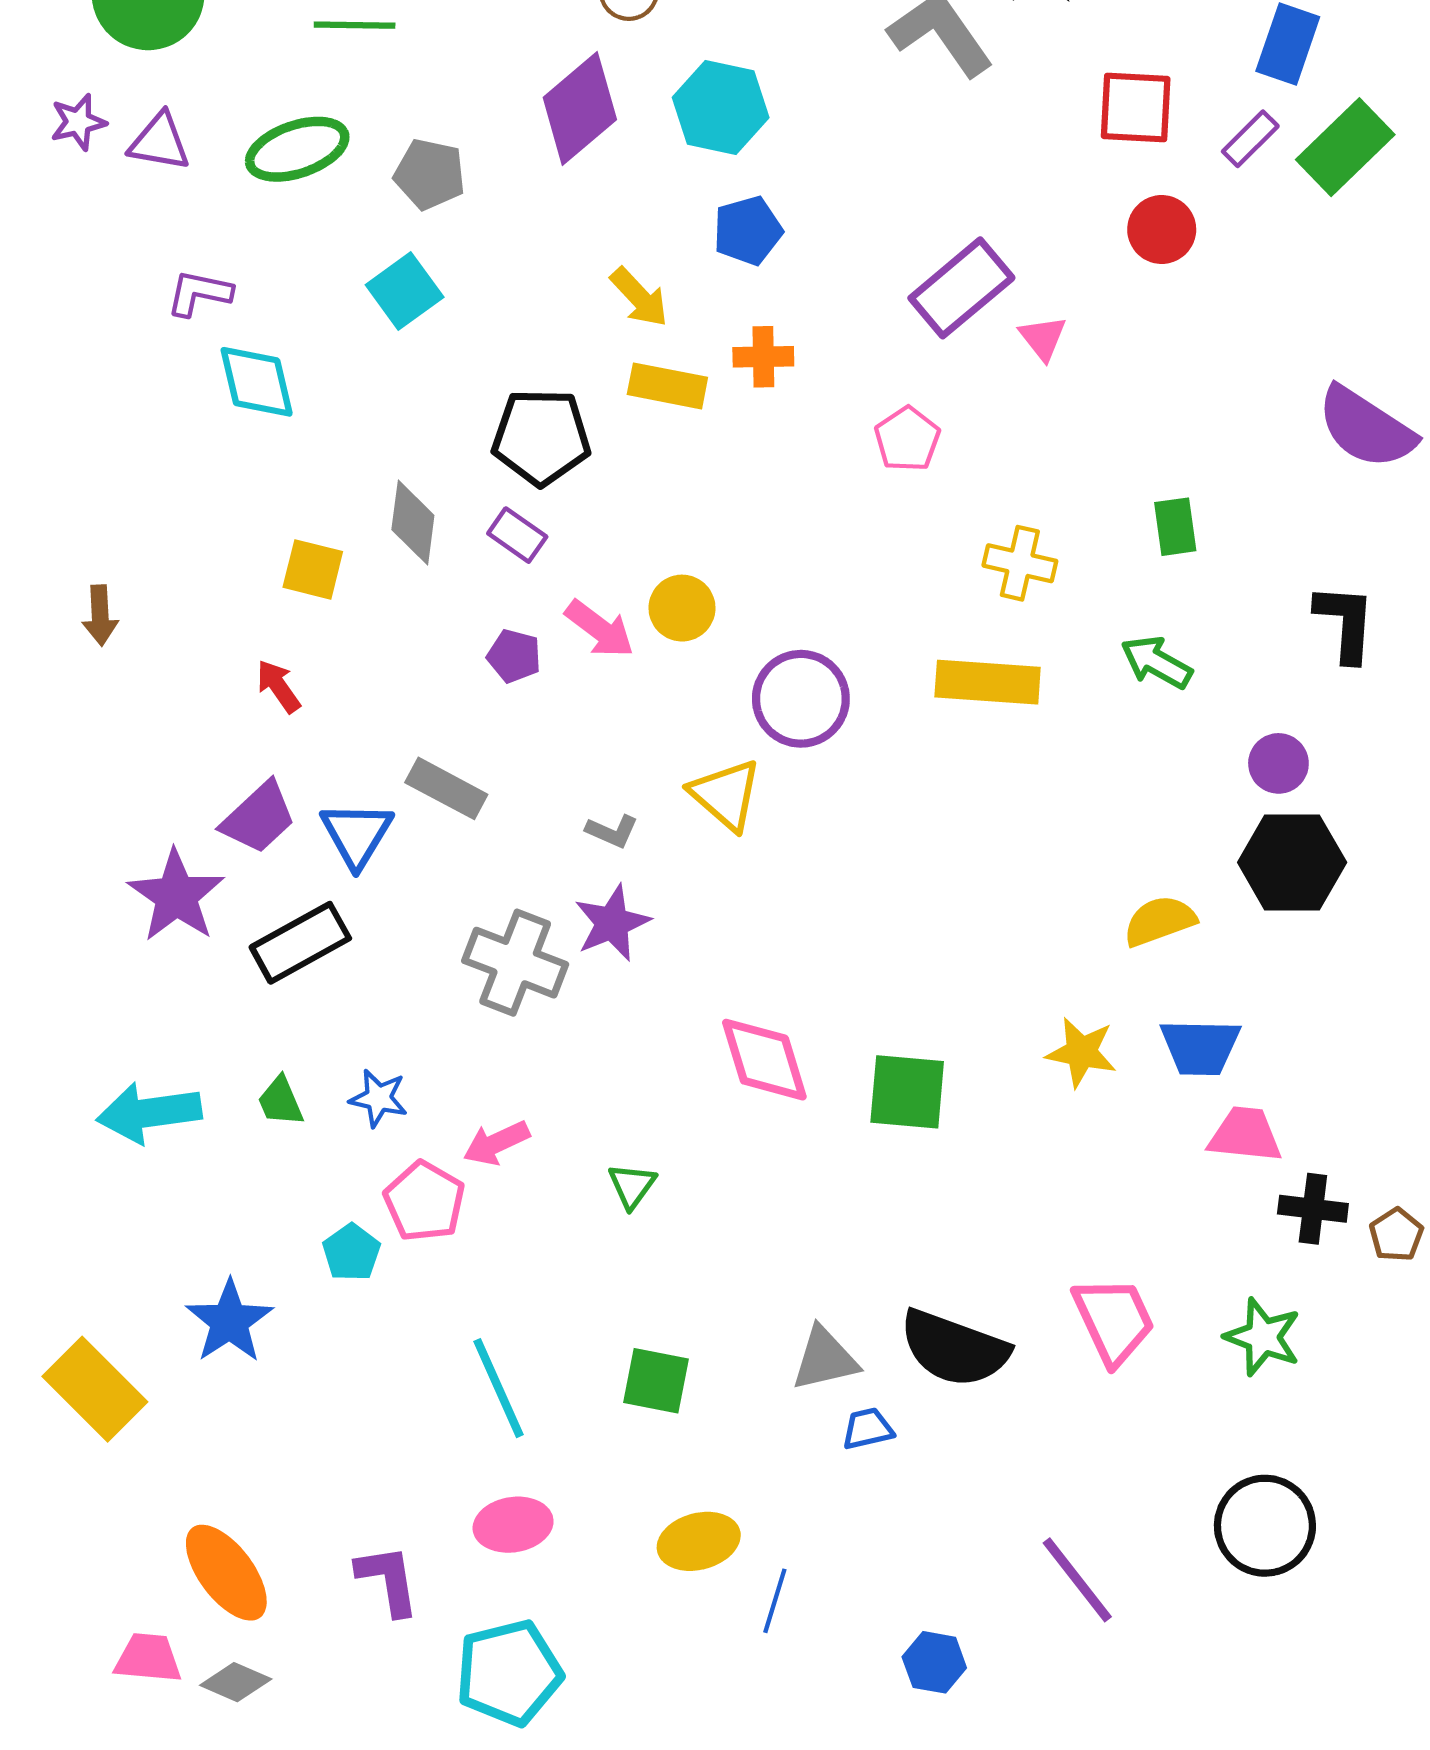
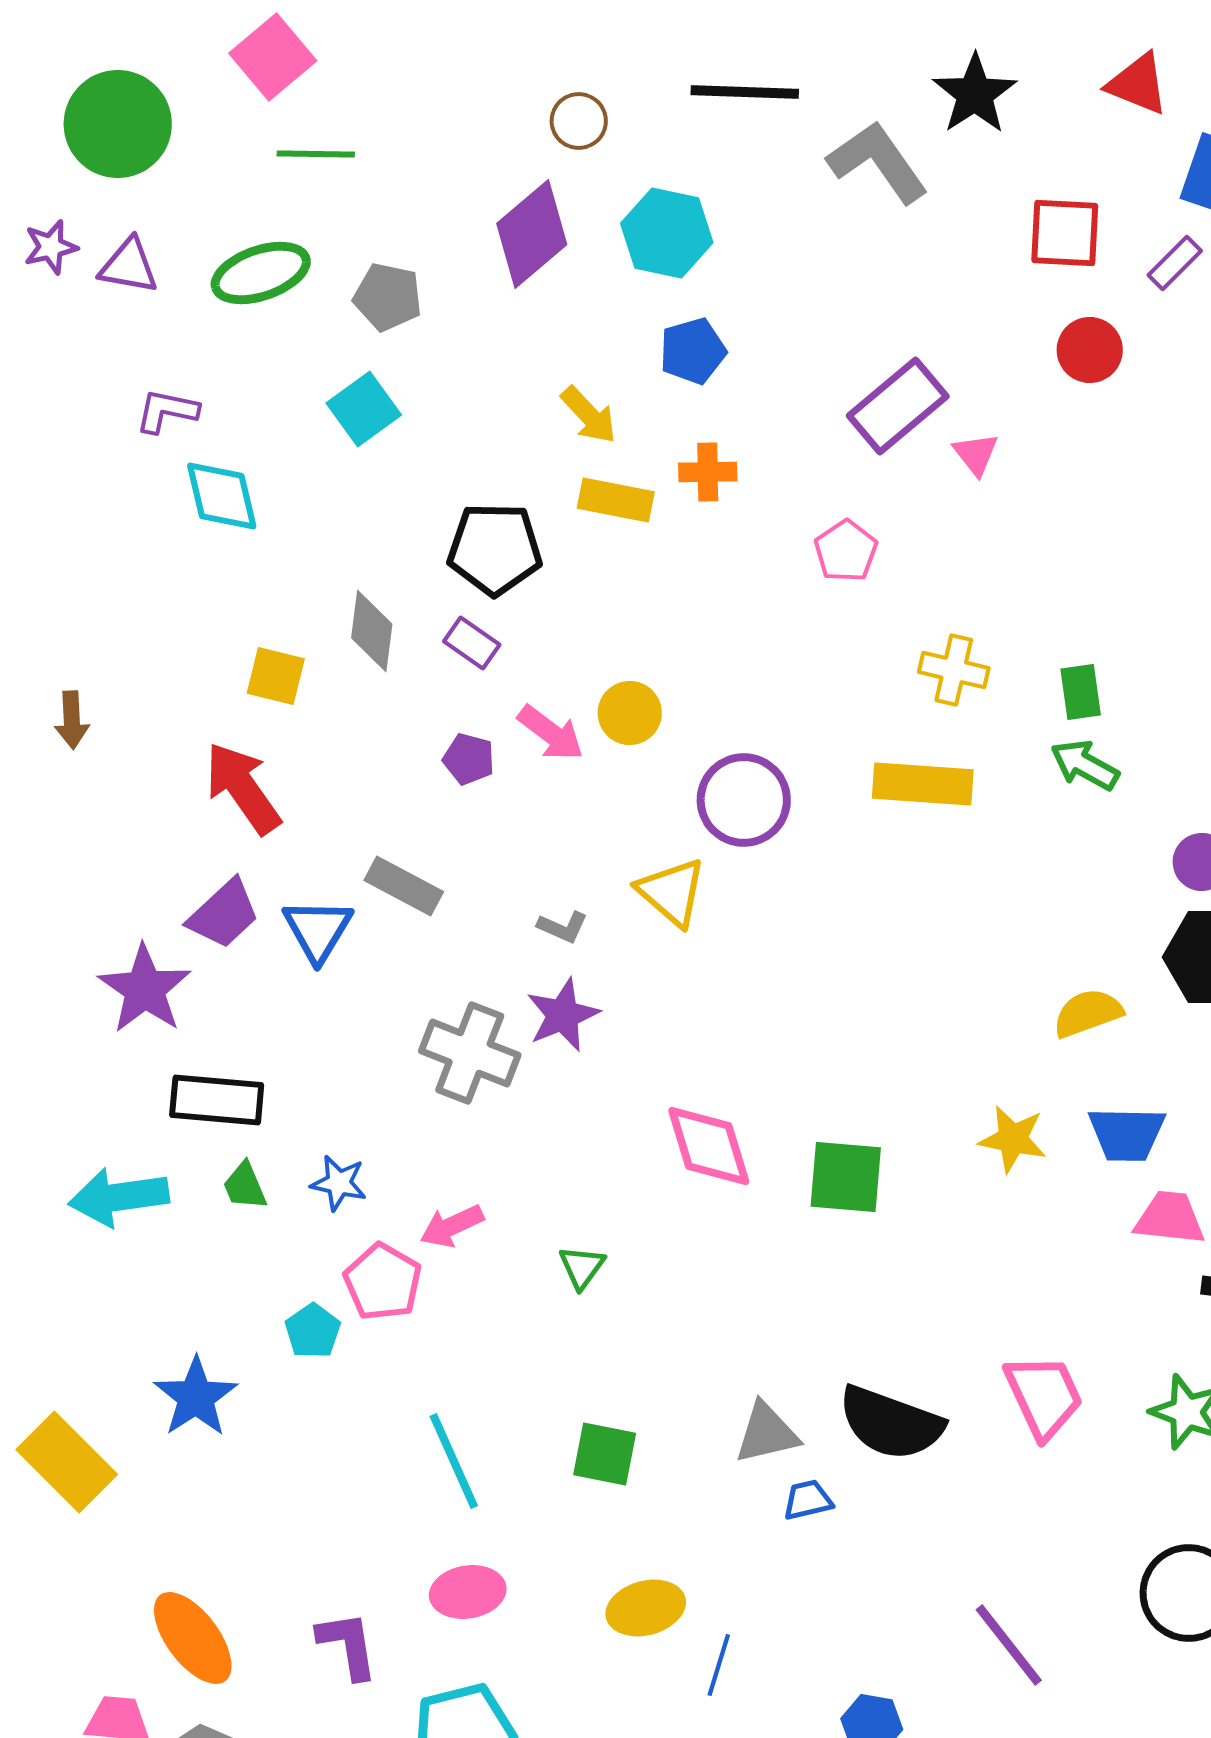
green rectangle: (1175, 527) -> (1081, 692), moved
red arrow: (278, 686) -> (243, 788), size x1.8
black rectangle: (300, 943) -> (217, 1100), moved, turned 34

